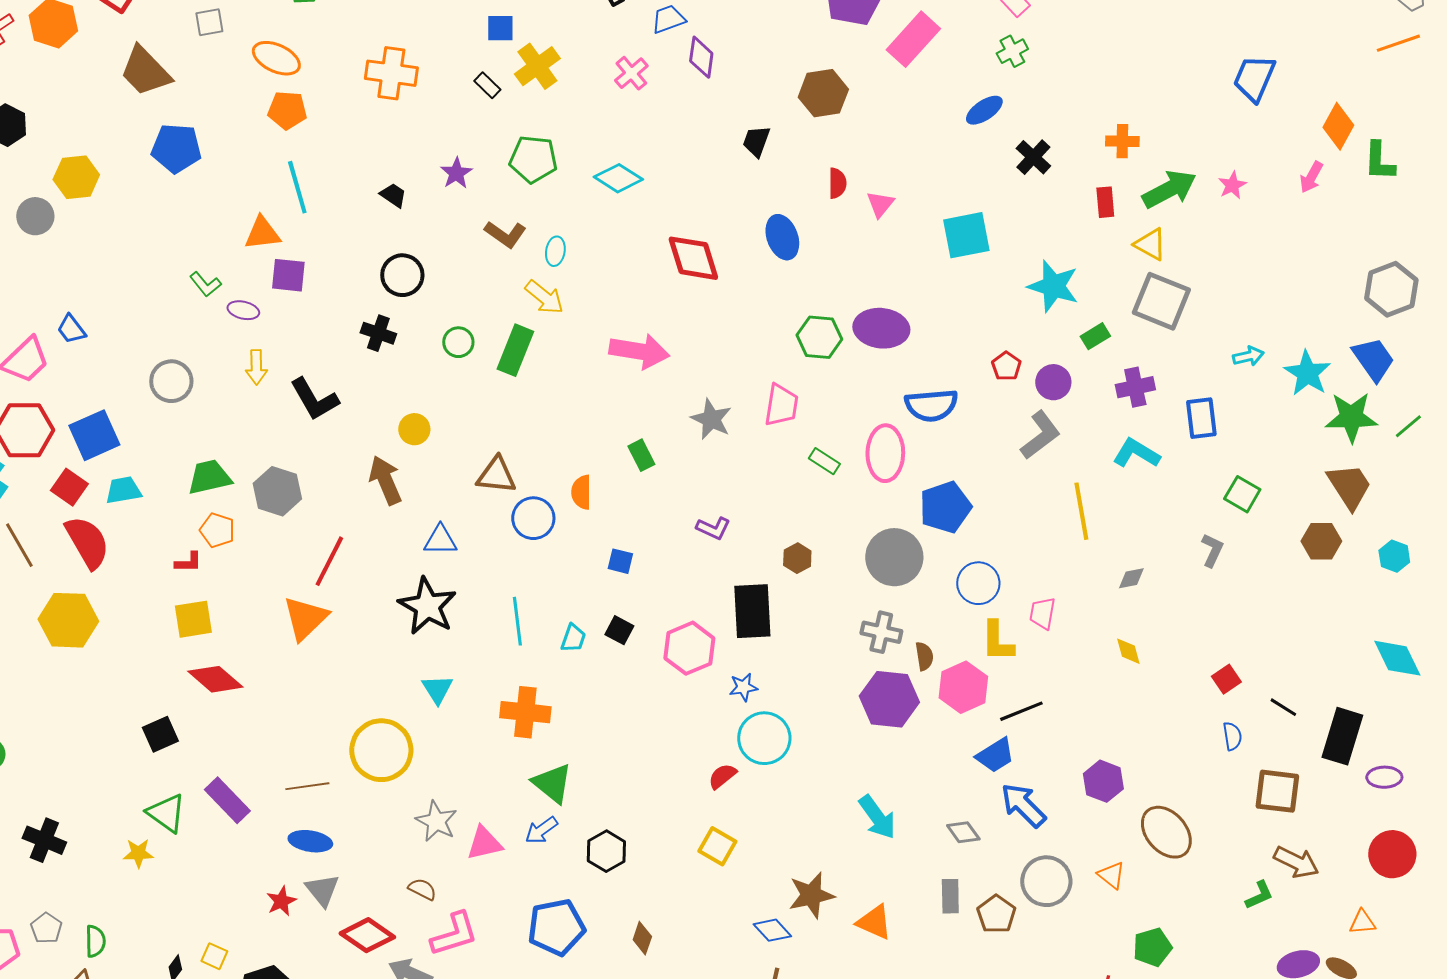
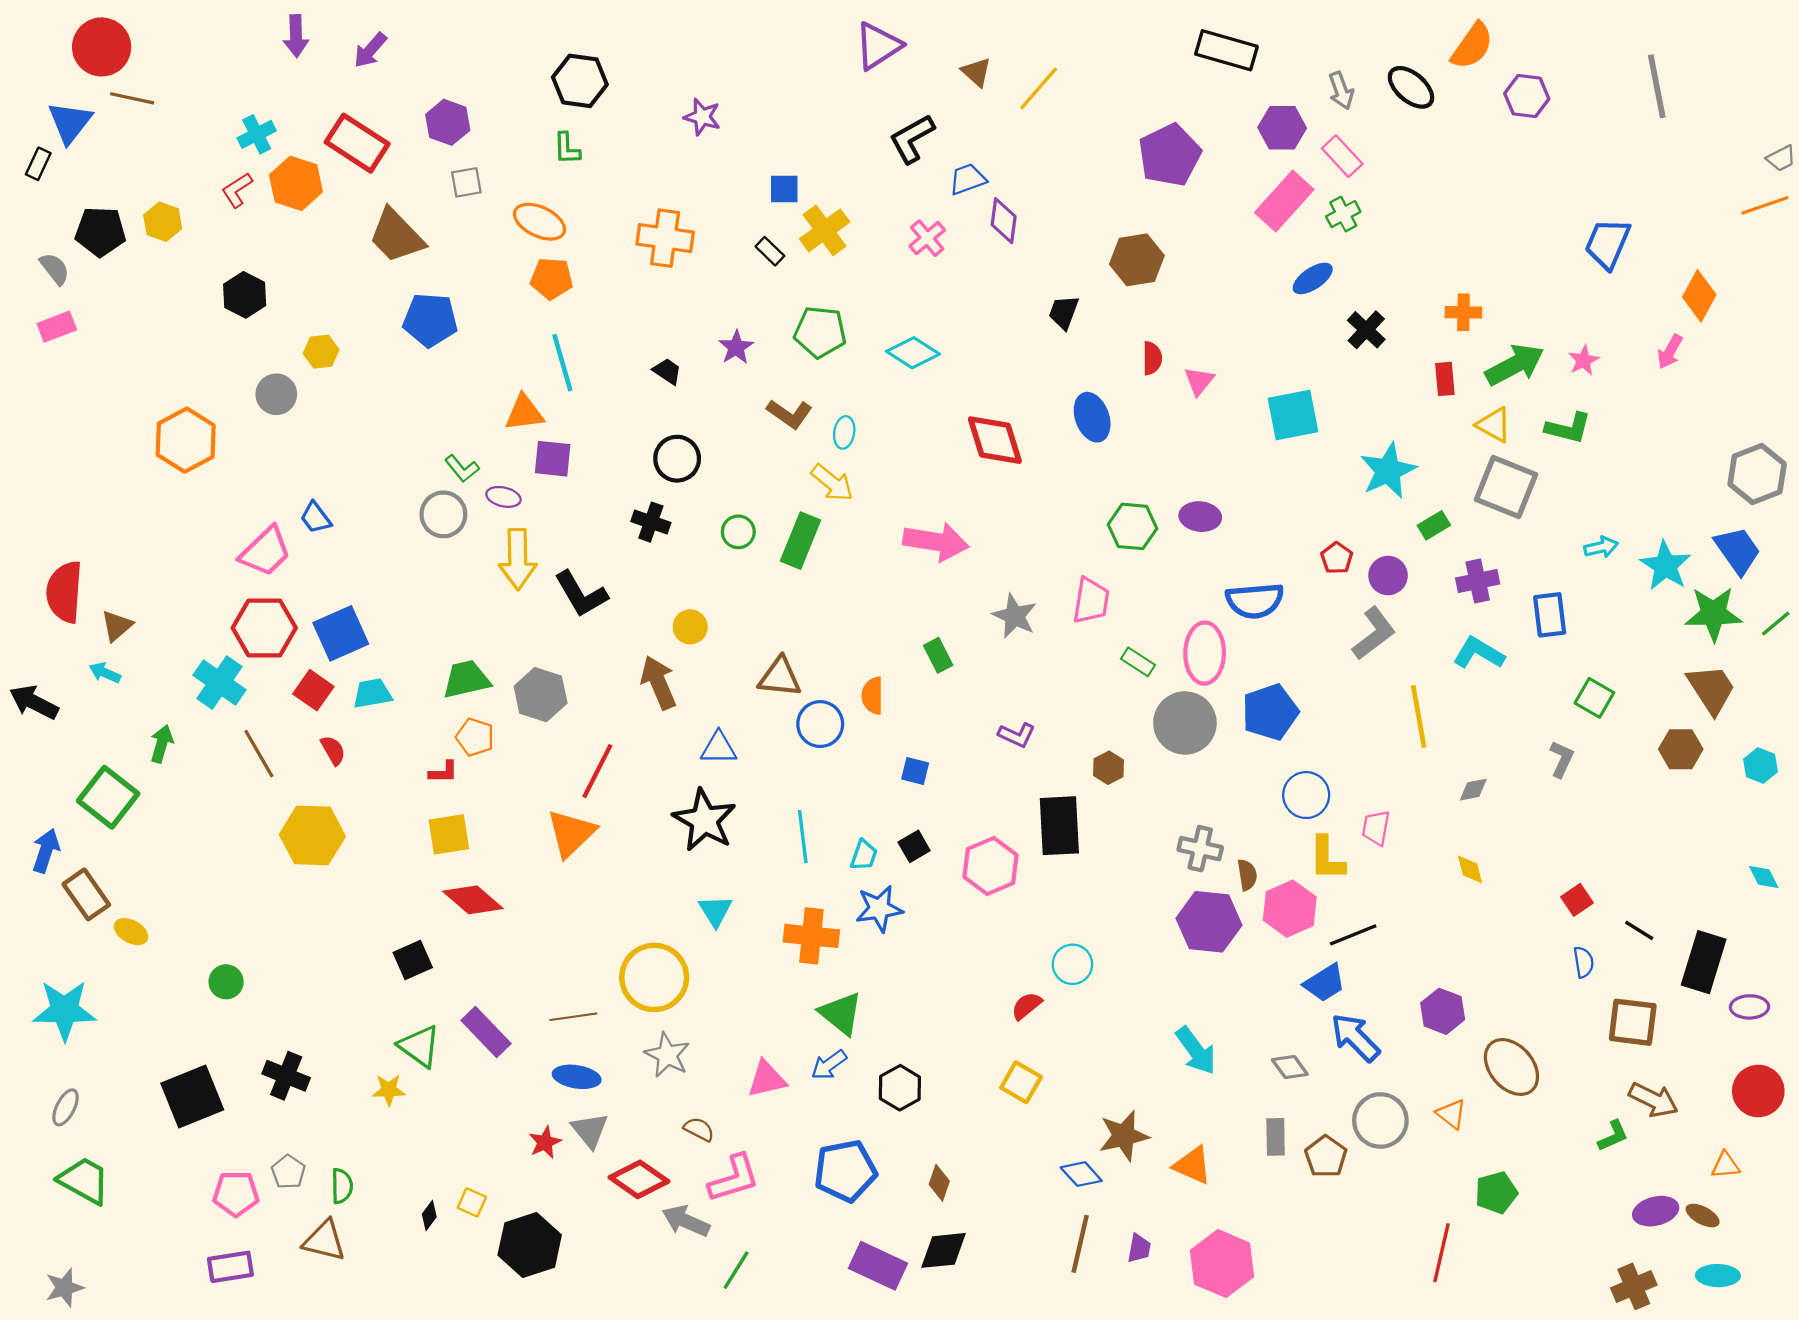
pink rectangle: (913, 39) -> (1284, 201), moved
green L-shape: (1379, 161) -> (1568, 428), moved, turned -78
yellow hexagon: (76, 177) -> (321, 352), size x0.7
cyan star: (1053, 286) -> (1388, 471), turned 30
purple ellipse: (881, 328) -> (1200, 517), size x0.7
yellow arrow: (256, 367) -> (518, 559), size x1.6
gray circle: (171, 381) -> (443, 514), moved
red semicircle: (87, 542) -> (333, 750), size x0.5
gray circle: (894, 557) -> (1185, 723), moved
black square: (619, 630) -> (914, 846), turned 32
cyan diamond: (1397, 658) -> (1764, 877), size x0.6
blue star: (743, 687) -> (879, 909), moved, size x1.5
cyan circle: (764, 738) -> (1072, 964), size x0.7
gray star: (436, 821) -> (667, 1055), moved

